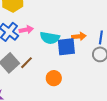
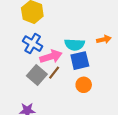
pink arrow: (26, 30) -> (51, 57), moved, size x1.5
blue square: (66, 47) -> (80, 61), moved

